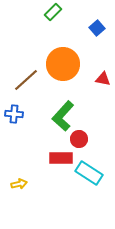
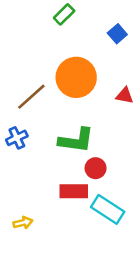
blue cross: (14, 114) -> (17, 138), turned -30
green L-shape: (63, 116) -> (76, 140), turned -124

